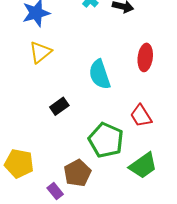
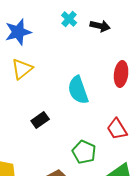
green pentagon: (106, 140) -> (84, 152), size x0.7

